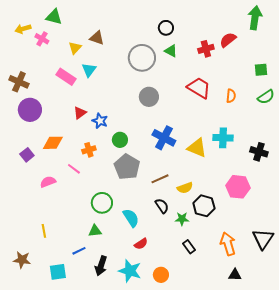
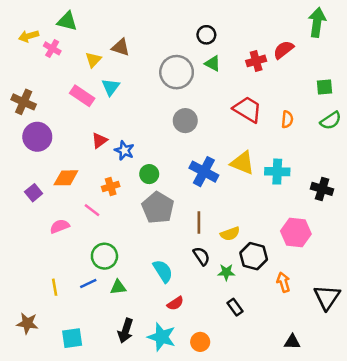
yellow triangle: (197, 148) -> (242, 163), moved
brown line: (160, 179) -> (199, 223), turned -66
green circle: (102, 203) -> (104, 256), moved
orange arrow: (228, 244) -> (283, 282), moved, size x0.7
blue line: (79, 251) -> (88, 283), moved

